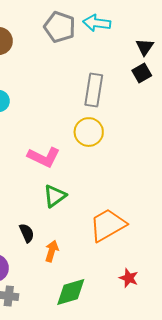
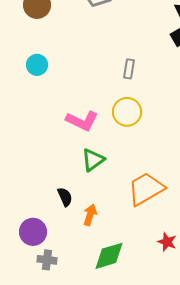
gray rectangle: (94, 90) -> (129, 69), moved, size x0.6
yellow circle: (89, 132) -> (127, 112), moved

